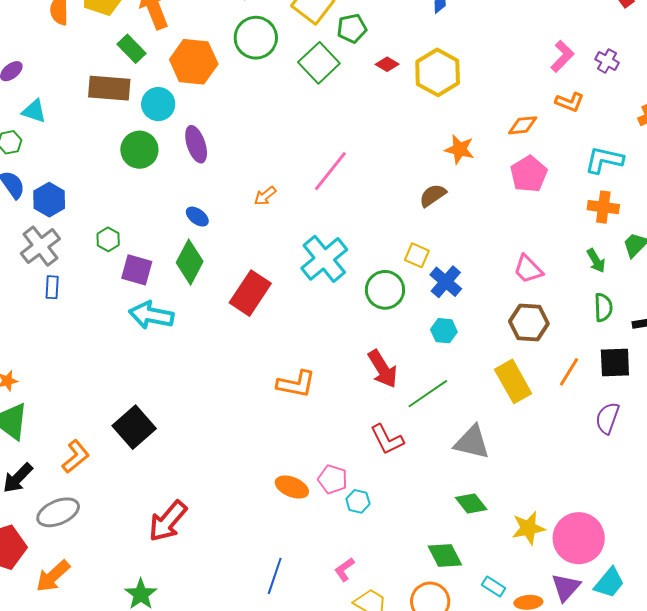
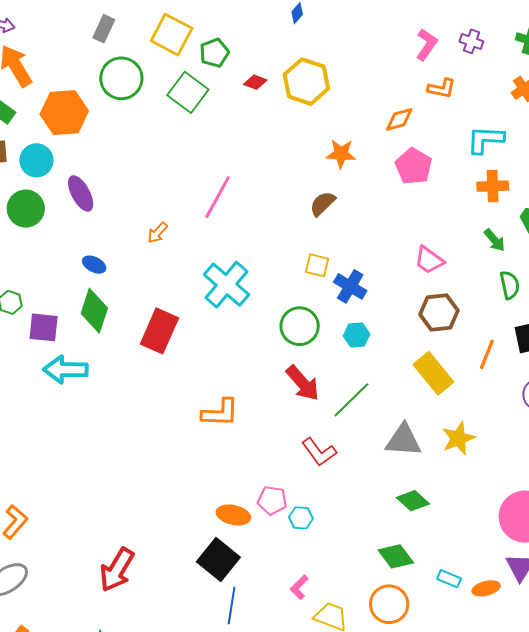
green circle: (385, 290) -> (300, 326), moved
black square: (134, 427) -> (218, 560), moved
yellow star: (528, 528) -> (458, 438), moved

